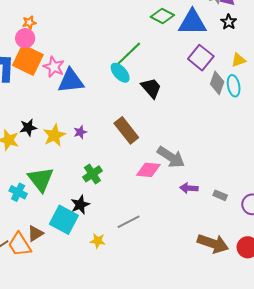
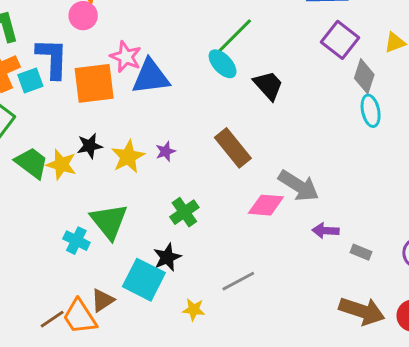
orange square: (28, 60) -> (94, 83), moved, turned -32
cyan ellipse: (234, 86) -> (371, 111), moved
gray rectangle: (220, 195) -> (361, 252), moved

